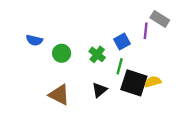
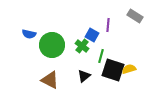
purple line: (146, 31) -> (108, 25), moved
blue square: (122, 41) -> (92, 35), moved, turned -32
green circle: (62, 53) -> (52, 45), size x1.6

